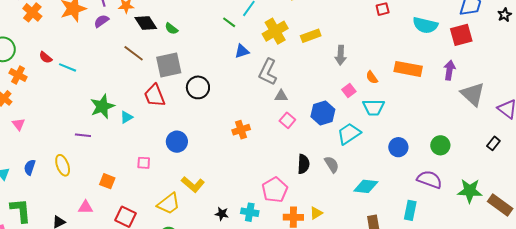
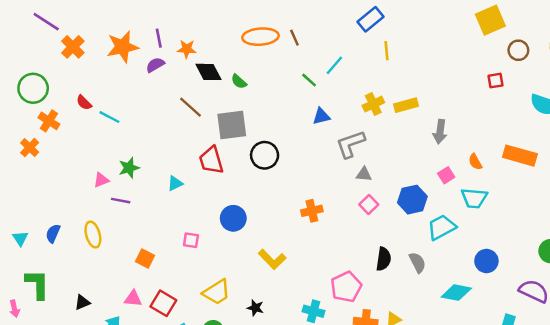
yellow cross: (275, 31) -> (373, 104), moved, size x0.7
gray L-shape: (268, 72) -> (350, 144), turned 40
green star: (102, 106) -> (129, 168), moved, size x0.7
pink triangle: (19, 124) -> (101, 180), moved, turned 40
blue circle: (398, 147) -> (486, 261), moved
yellow L-shape: (193, 184) -> (272, 259), moved
pink triangle: (86, 207) -> (133, 299), moved
black star: (222, 214) -> (255, 308), moved

